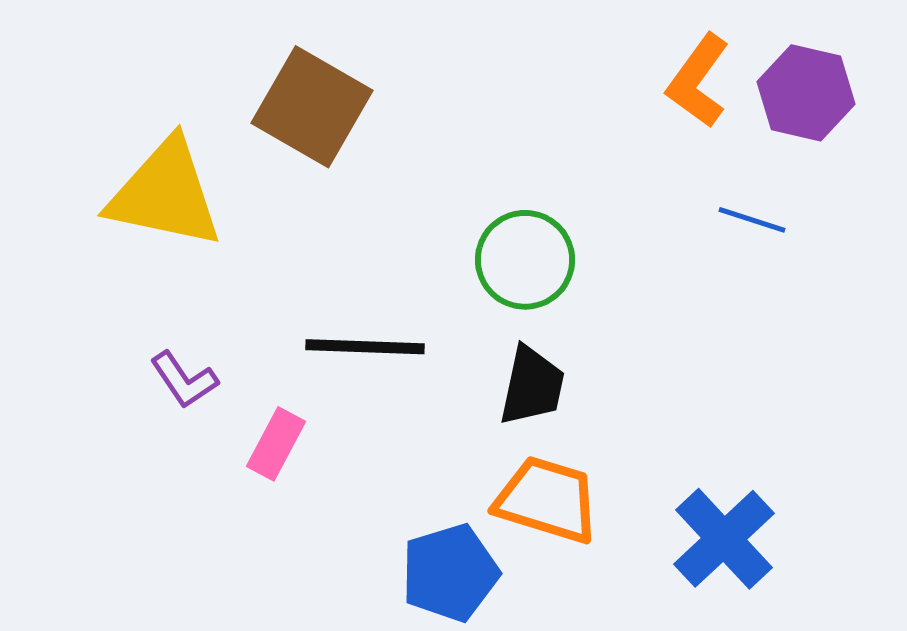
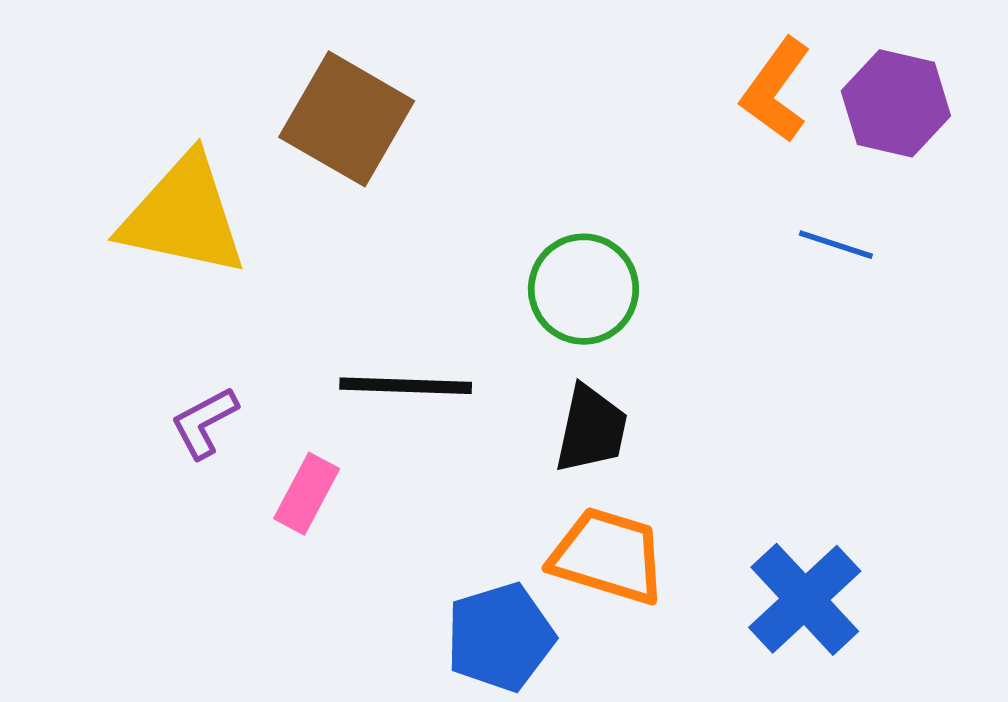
purple L-shape: (184, 380) -> (204, 422), turned 96

